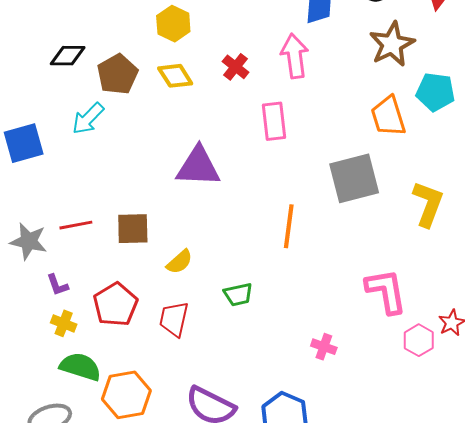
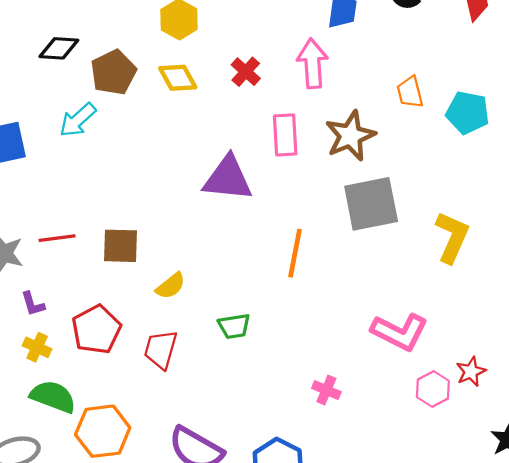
brown star: (392, 44) -> (350, 136), moved
orange trapezoid: (388, 116) -> (410, 92), moved, size x0.7
purple triangle: (198, 167) -> (228, 178), moved
pink L-shape: (386, 291) -> (400, 332), turned 123

